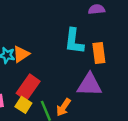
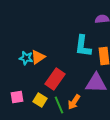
red rectangle: (28, 87) -> (55, 79), moved

